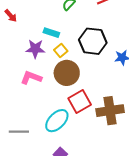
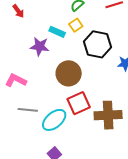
yellow square: (61, 51) -> (76, 25), moved
pink L-shape: (31, 78) -> (16, 80), moved
gray line: (19, 132) -> (28, 110), moved

